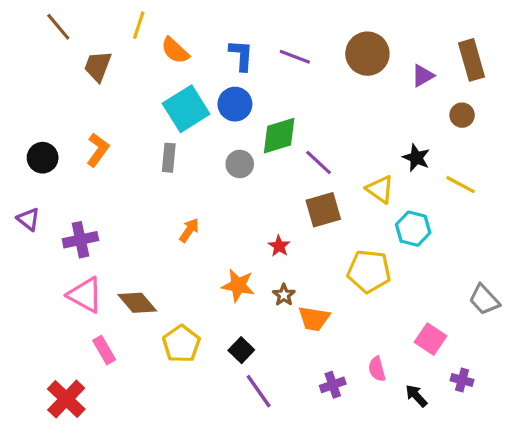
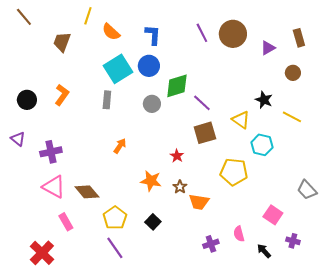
brown line: (58, 27) -> (24, 17), moved
purple line: (295, 57) -> (202, 33), moved, turned 42
brown rectangle: (472, 60) -> (299, 38), size x0.7
purple line: (259, 391) -> (115, 248), moved

